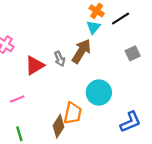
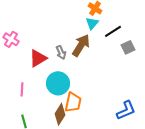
black line: (121, 18) -> (113, 31), moved
cyan circle: (99, 93) -> (58, 83), moved
pink line: (17, 99) -> (22, 89), turned -64

